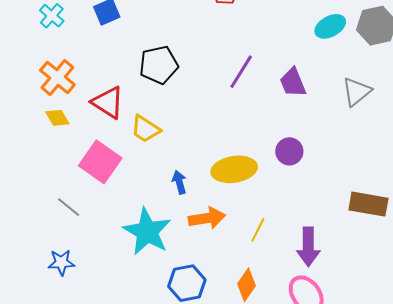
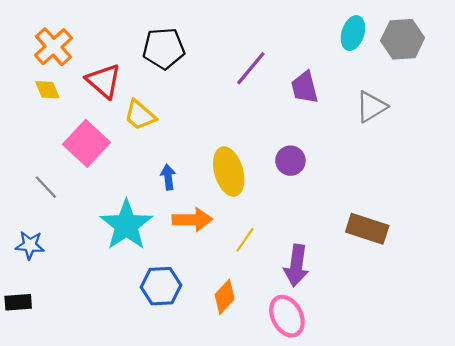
cyan ellipse: (330, 26) -> (353, 33), turned -52
yellow ellipse: (234, 169) -> (229, 172), turned 75

